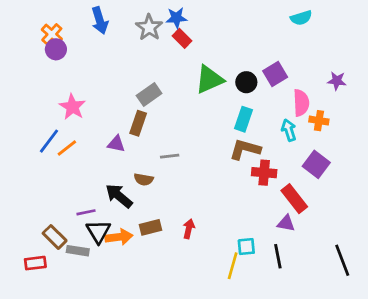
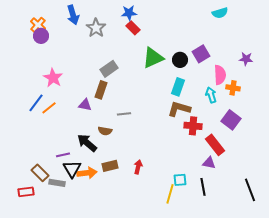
gray star: (149, 27) -> (96, 28), moved

